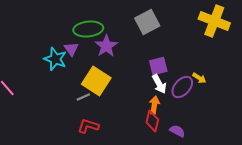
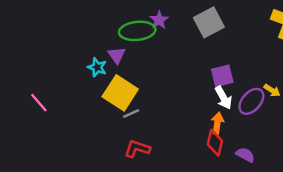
purple star: (106, 46) -> (159, 20), moved, size x0.7
cyan star: (55, 59) -> (97, 67), size x0.7
yellow square: (96, 81) -> (120, 93), moved

